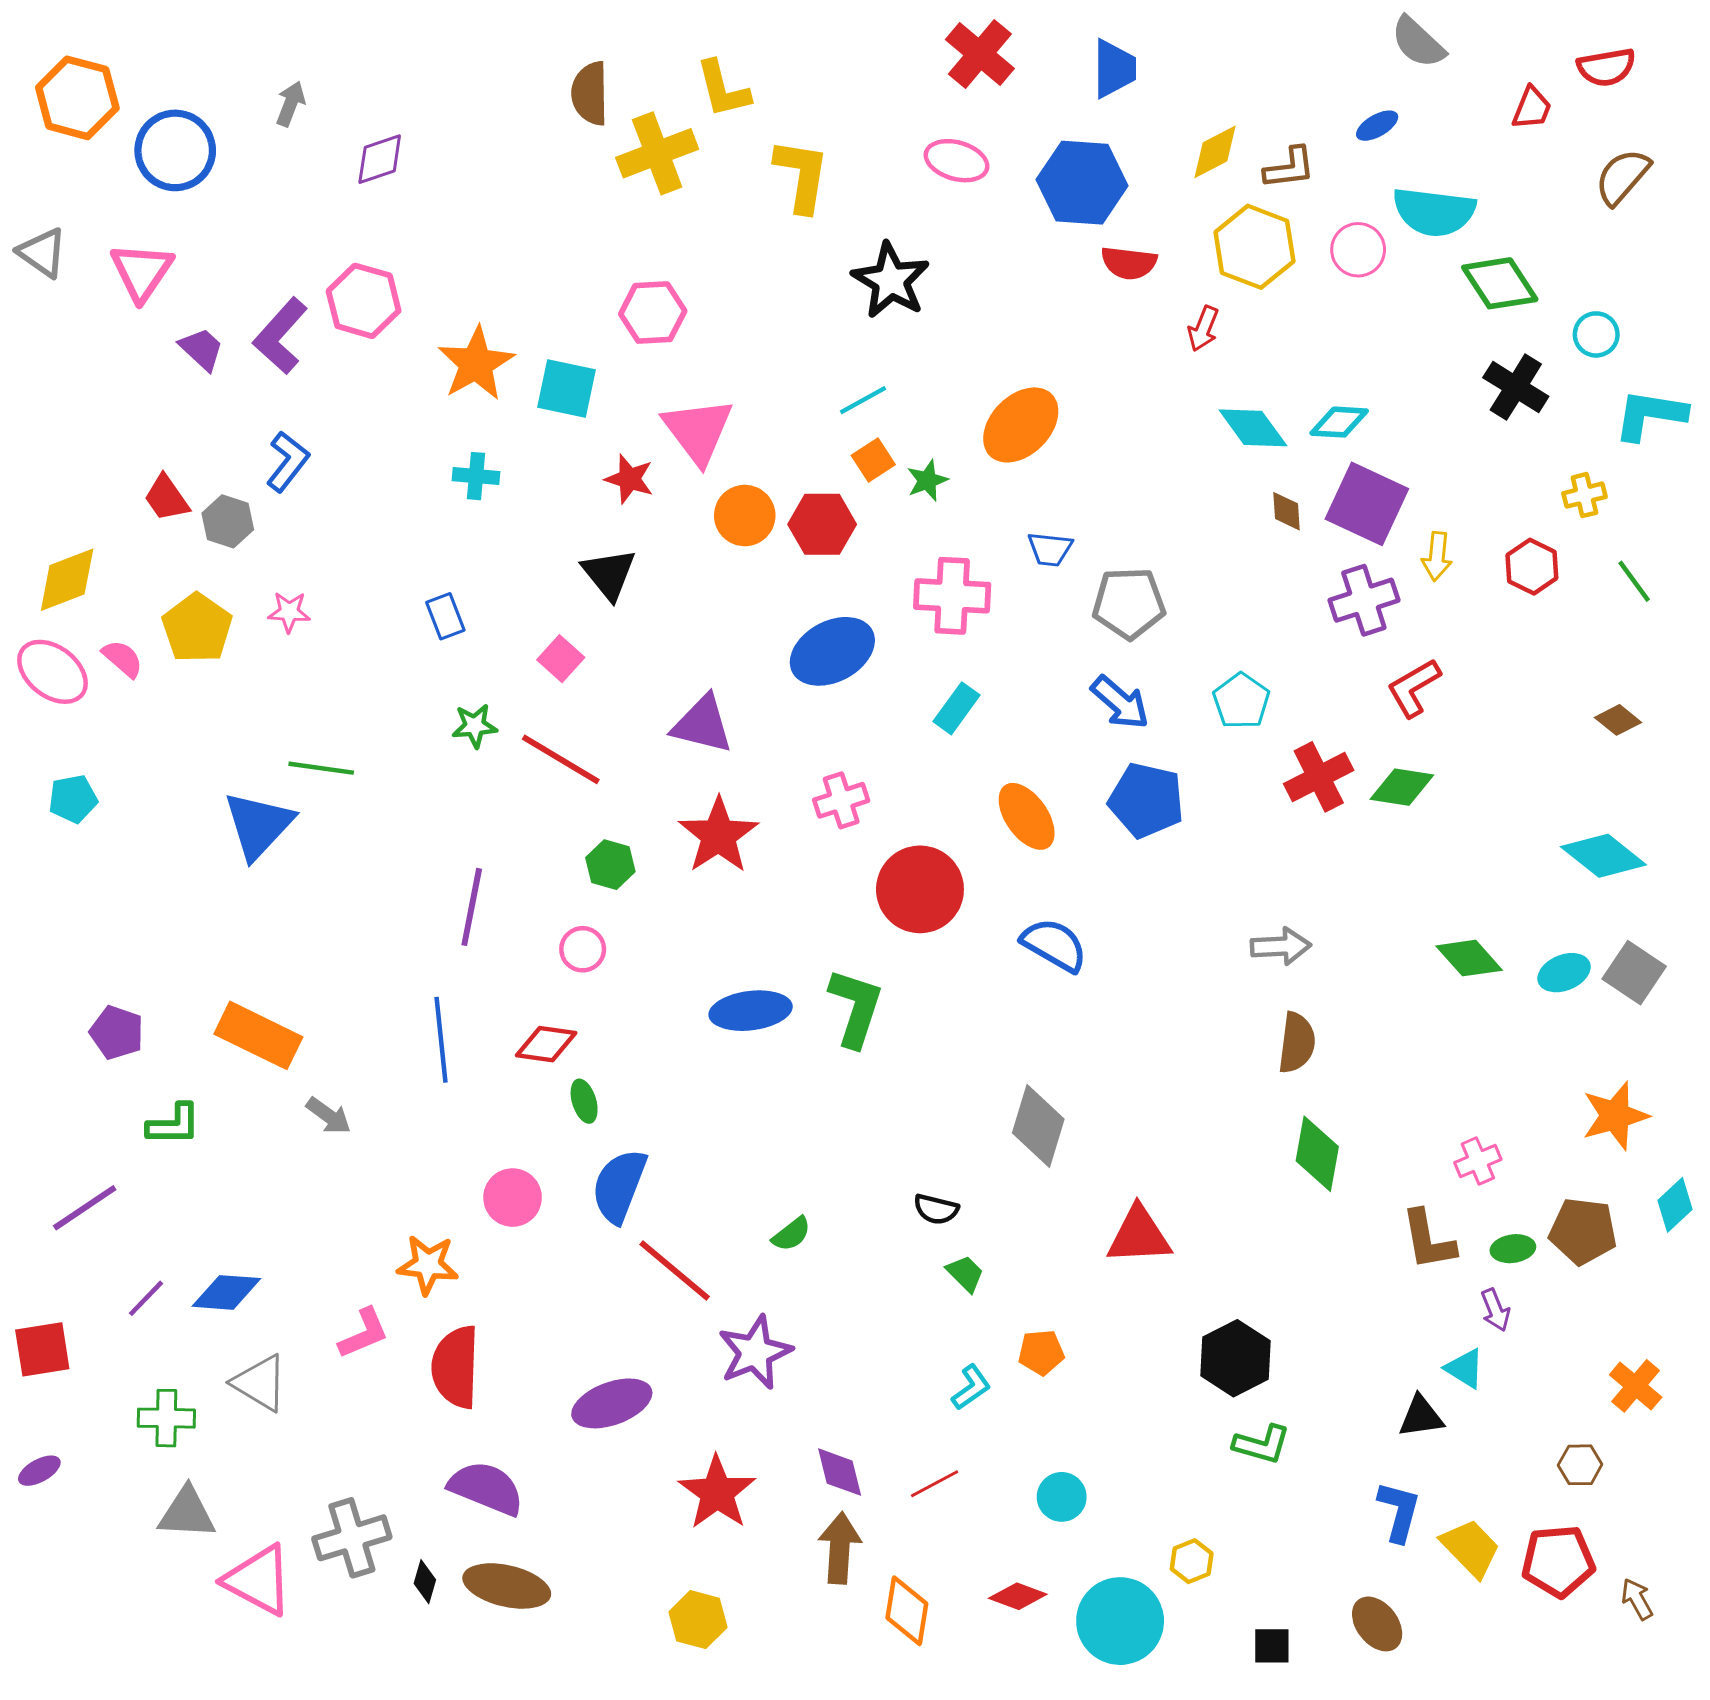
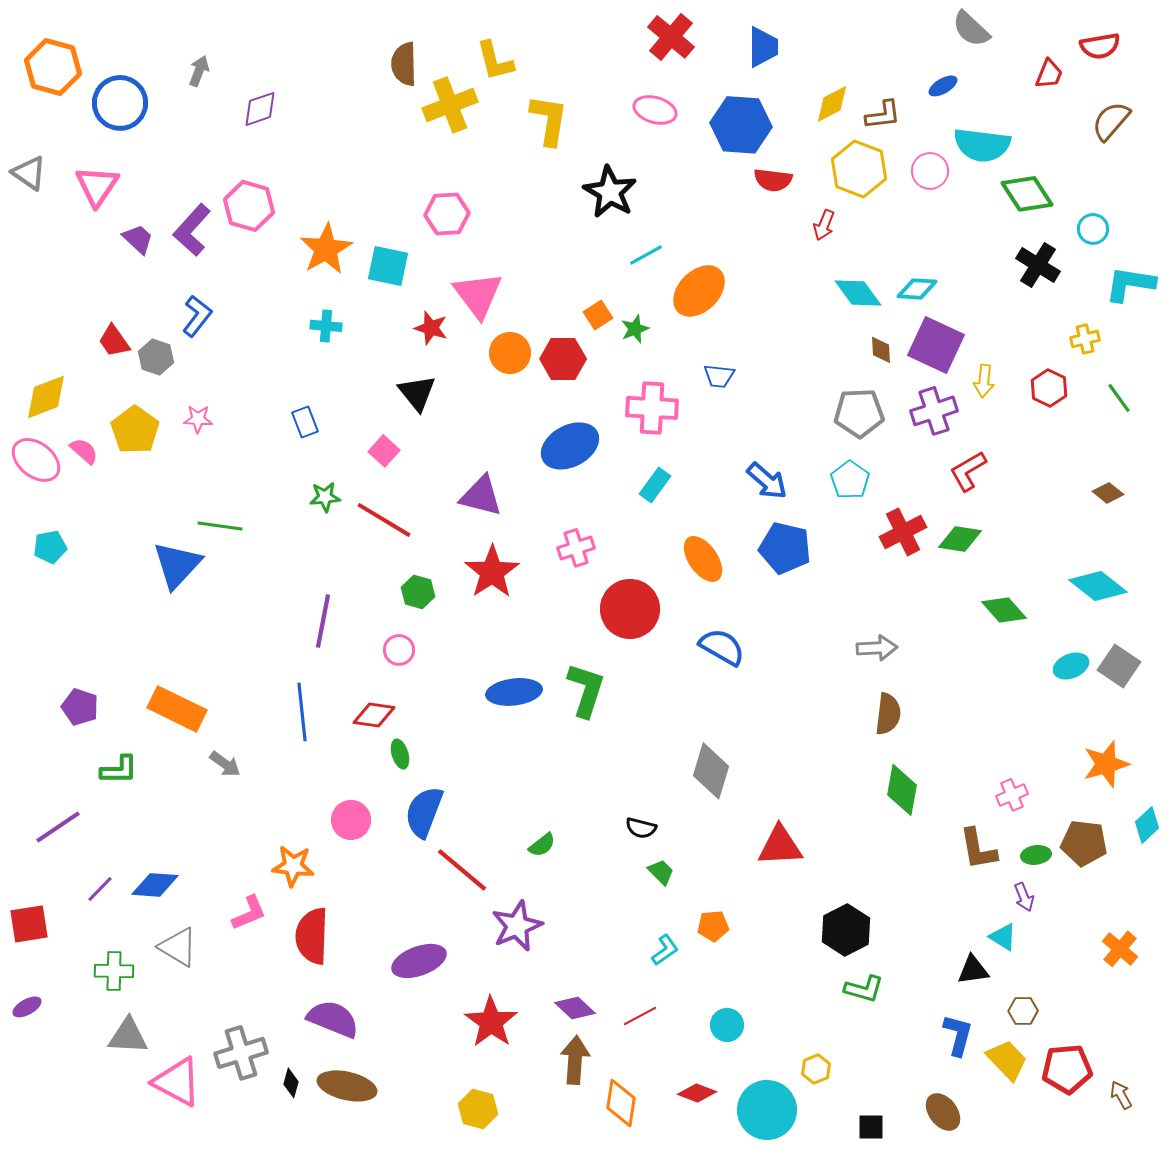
cyan line: (863, 400) -> (646, 255), moved
gray pentagon: (1129, 603) -> (859, 413), moved
green diamond: (1469, 958) -> (1004, 610), moved
brown hexagon: (1580, 1465) -> (1023, 1011), moved
purple diamond: (840, 1472) -> (575, 1008), turned -33

